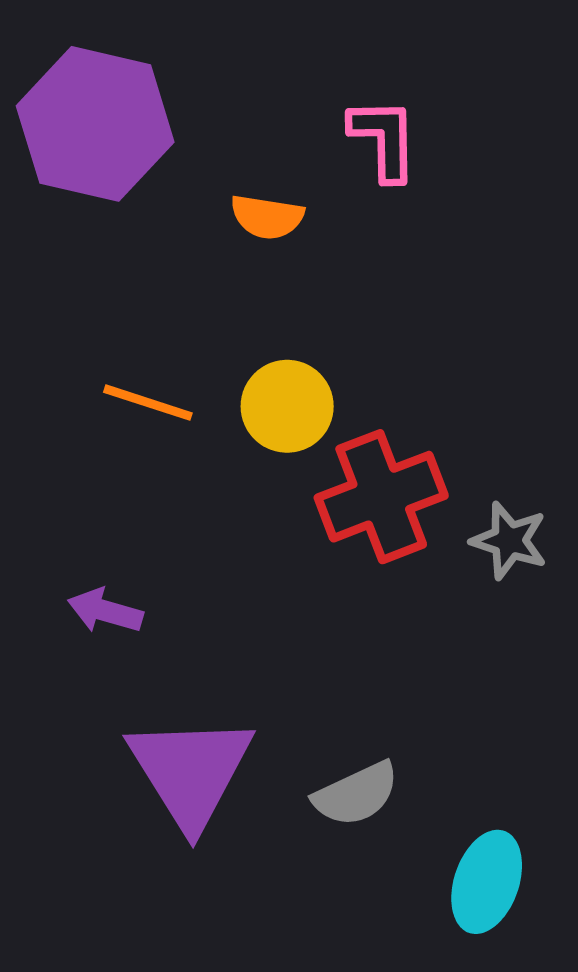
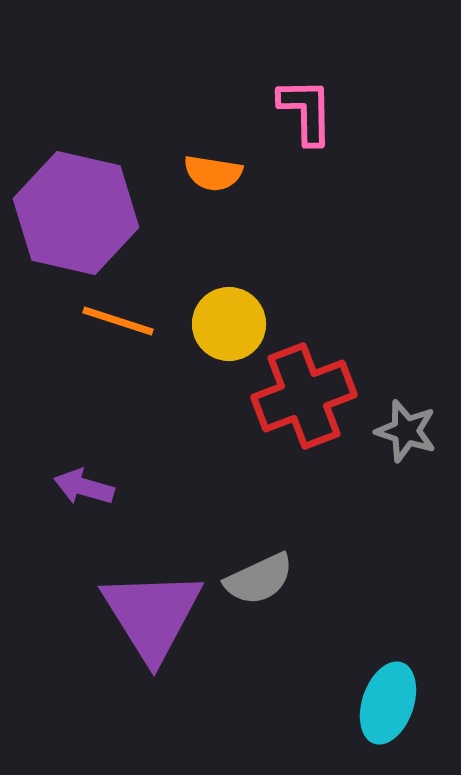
purple hexagon: (95, 124) -> (76, 213), moved
gray semicircle: (356, 794) -> (259, 579), moved

